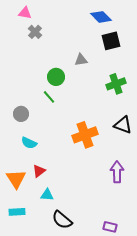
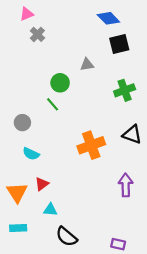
pink triangle: (25, 13) -> (27, 14), turned -32

